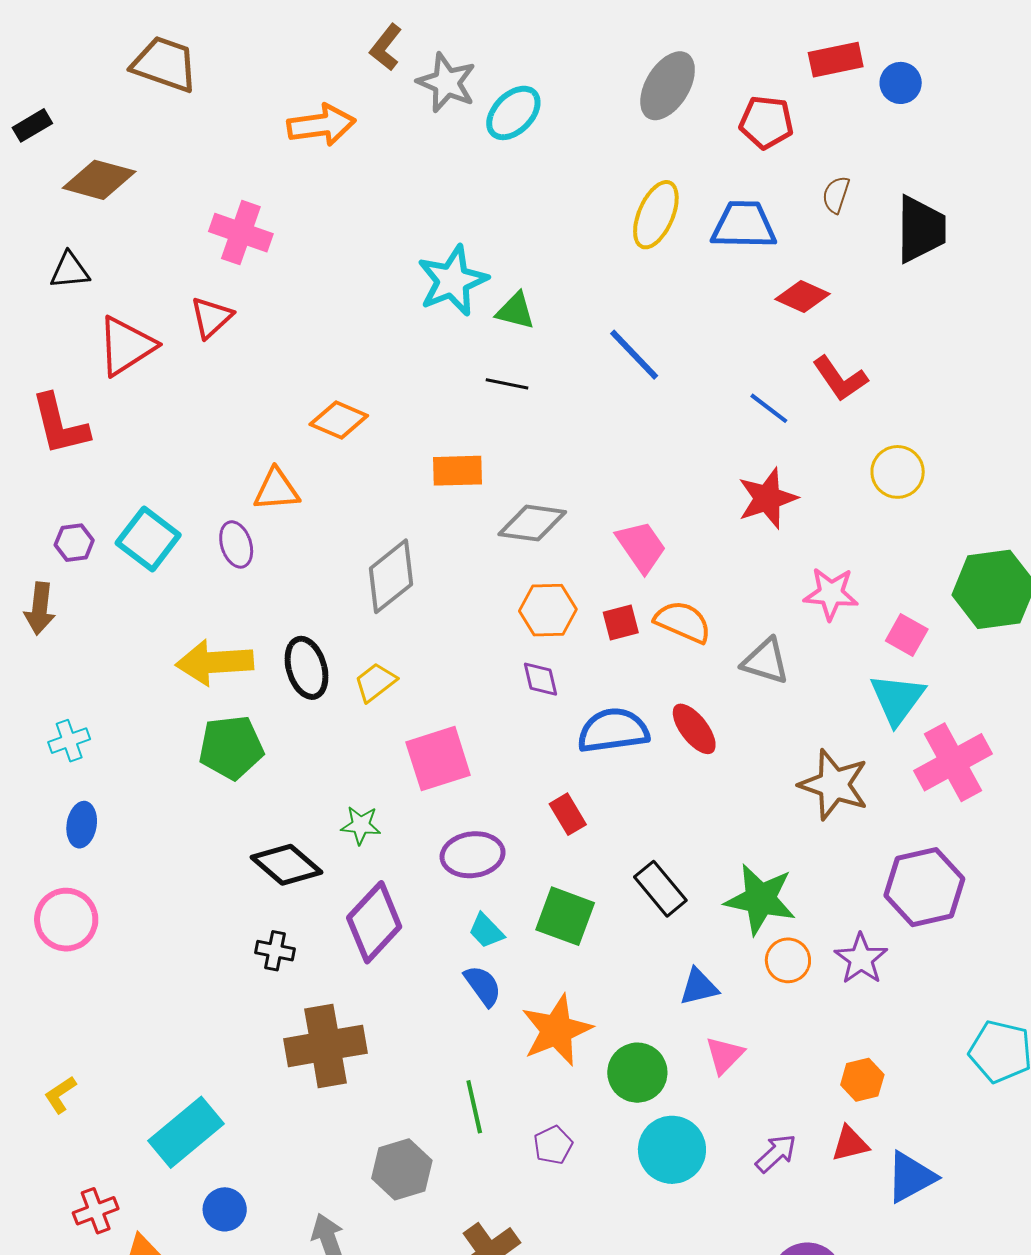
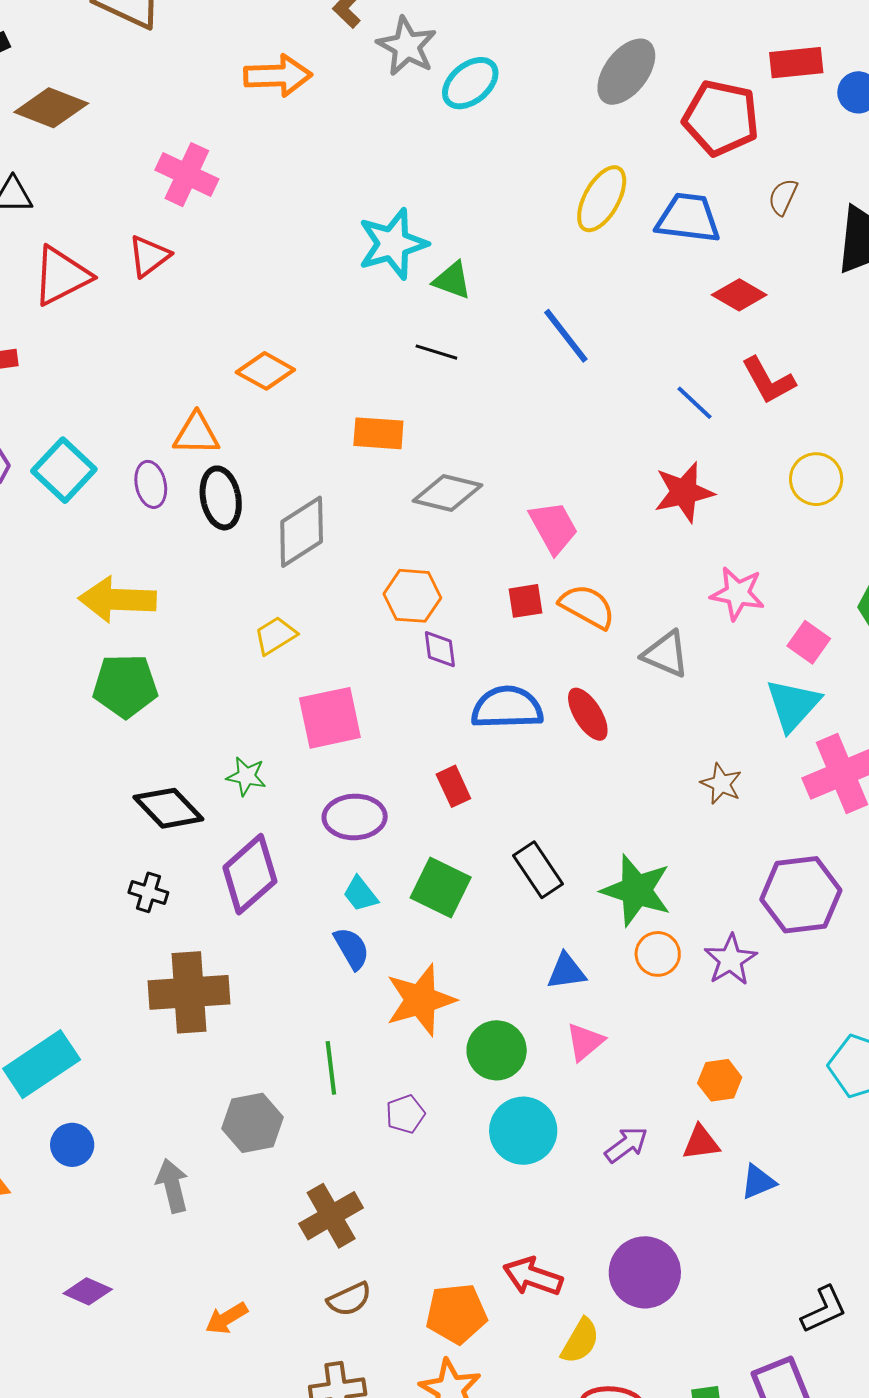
red pentagon: (766, 122) -> (721, 118), size x1.4
orange hexagon: (548, 610) -> (412, 596), moved
black ellipse: (307, 668) -> (221, 498), moved
brown star: (834, 785) -> (721, 784), size x0.6
blue triangle: (911, 1177) -> (758, 1182), size x0.7

